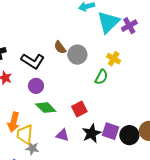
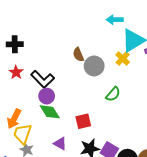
yellow cross: (114, 59) -> (123, 58), moved
black L-shape: (33, 61) -> (43, 79), moved
purple circle: (36, 86) -> (47, 96), moved

